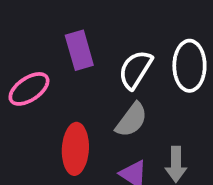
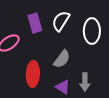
white semicircle: (135, 70) -> (61, 21), moved

